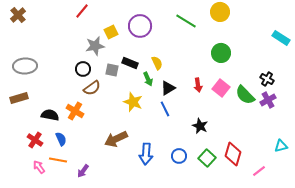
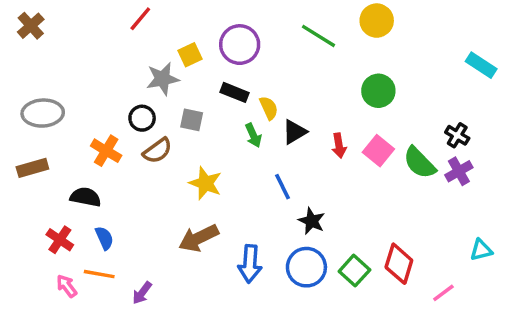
black rectangle: (130, 63) -> (235, 92), moved
black triangle: (168, 88) -> (294, 132), moved
yellow star: (133, 102) -> (205, 183), moved
orange cross: (75, 111) -> (106, 151), moved
black star: (200, 126) -> (312, 221), moved
blue circle: (179, 156) -> (306, 267), size x1.5

